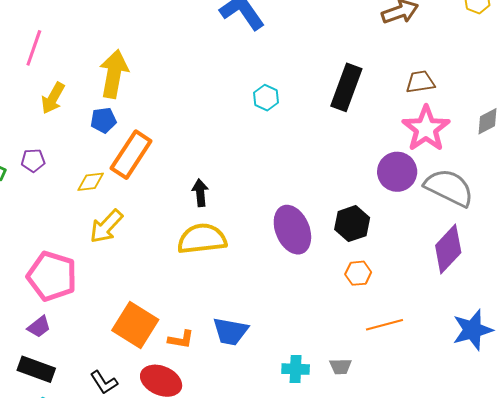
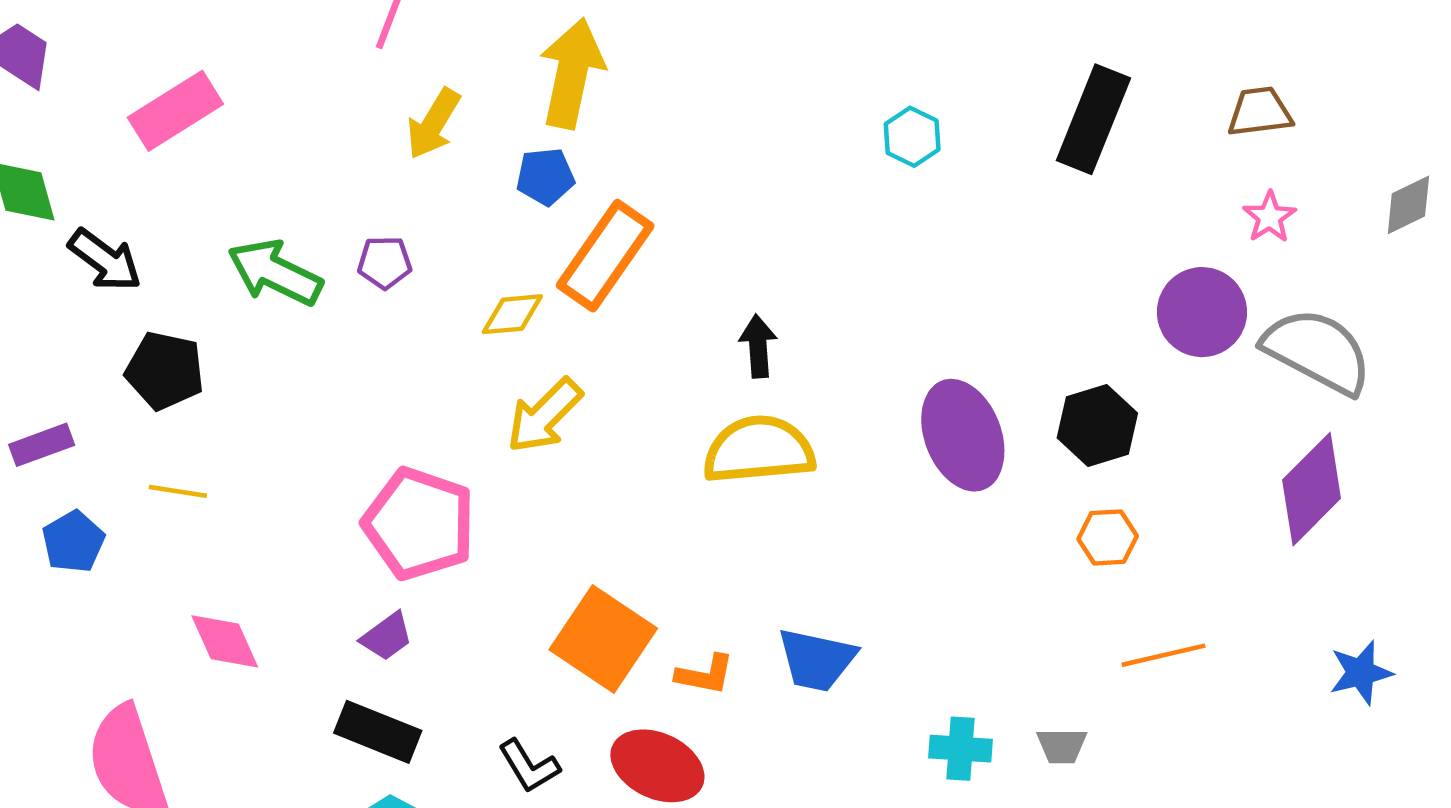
pink star: (426, 129) -> (1270, 217), size x0.5
blue star: (473, 330) -> (1361, 673), size x0.7

